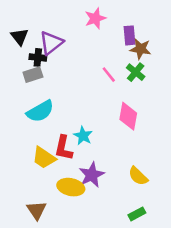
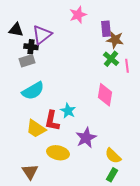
black triangle: (19, 37) -> (16, 30), turned -42
pink line: (109, 75) -> (127, 66), moved, turned 32
purple star: (92, 175) -> (86, 138), moved
yellow semicircle: (138, 176) -> (113, 156), moved
green rectangle: (137, 214) -> (112, 175), turned -32

